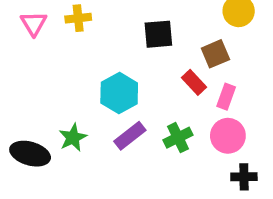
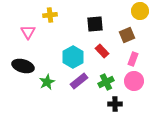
pink triangle: (34, 23) -> (28, 32), moved
red rectangle: (194, 82) -> (102, 51), moved
black ellipse: (30, 154) -> (23, 66), moved
black cross: (244, 177) -> (115, 104), moved

